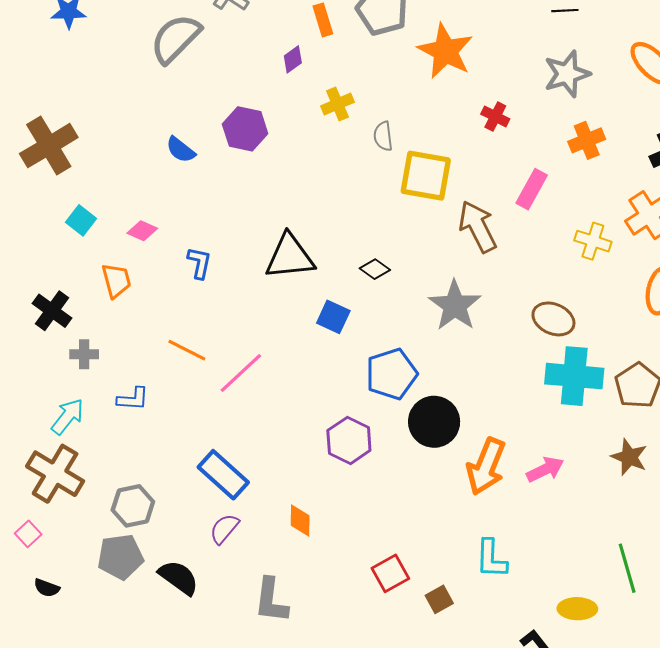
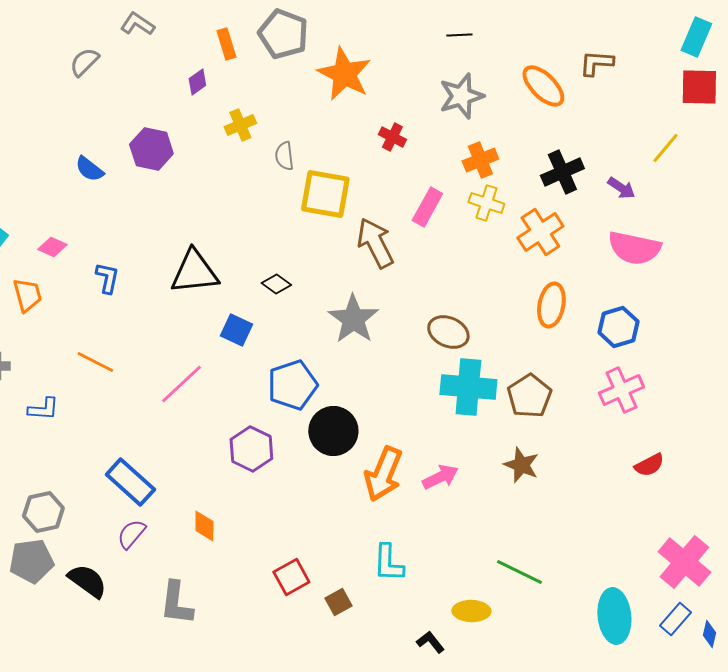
gray semicircle: (175, 39) -> (84, 62), size x0.6
yellow cross: (593, 241) -> (486, 203), moved
pink line: (241, 373) -> (181, 384), moved
green line: (627, 568) -> (519, 572), turned -48

